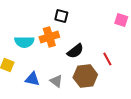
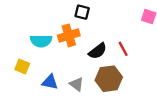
red line: (107, 59) -> (123, 49), moved

